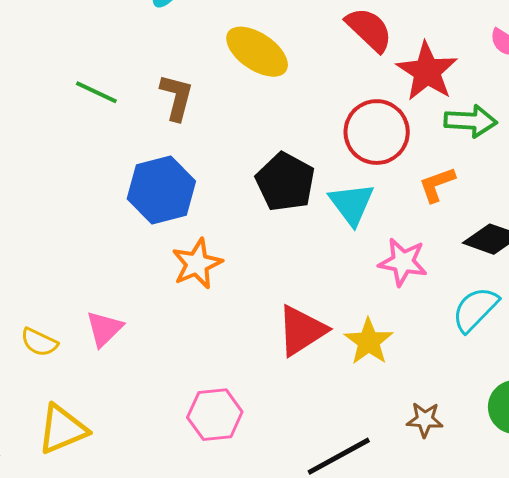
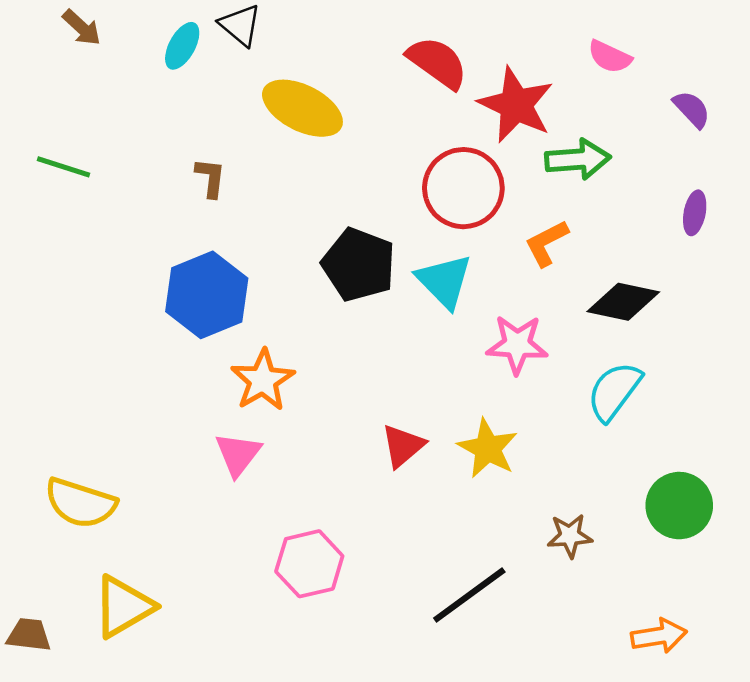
green line: (96, 92) -> (64, 167), moved
brown L-shape: (177, 97) -> (210, 178), size x0.7
pink triangle: (104, 329) -> (238, 454), moved
red triangle: (302, 331) -> (403, 446), size x0.7
yellow semicircle: (39, 342) -> (80, 503), size x1.5

